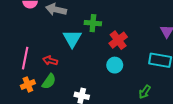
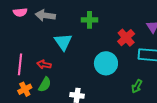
green cross: (93, 23) -> (89, 20), moved
red cross: (118, 40) -> (126, 38), moved
cyan circle: (115, 65) -> (106, 63), size x1.5

